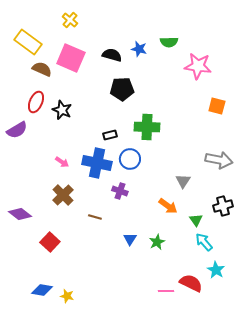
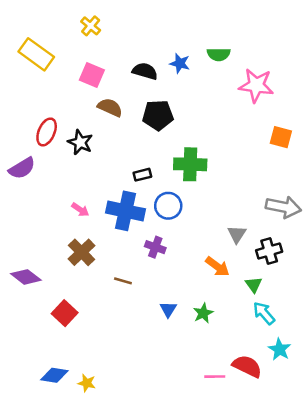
pink square: (71, 58) -> (92, 75), size x0.7
brown semicircle: (42, 69) -> (110, 107), moved
black cross: (223, 206) -> (269, 251), moved

